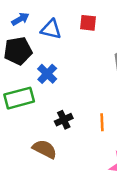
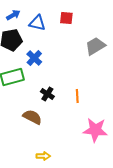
black cross: (64, 120) -> (47, 94), turned -32

